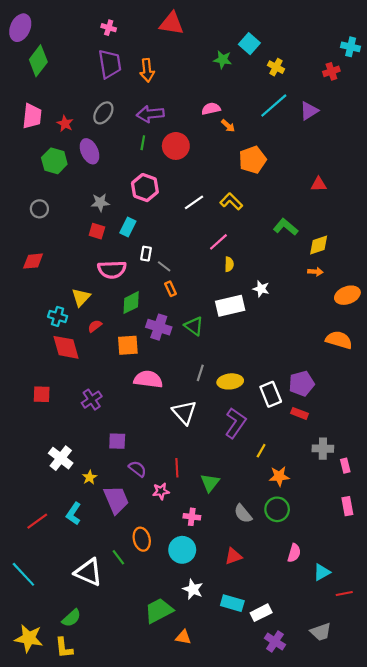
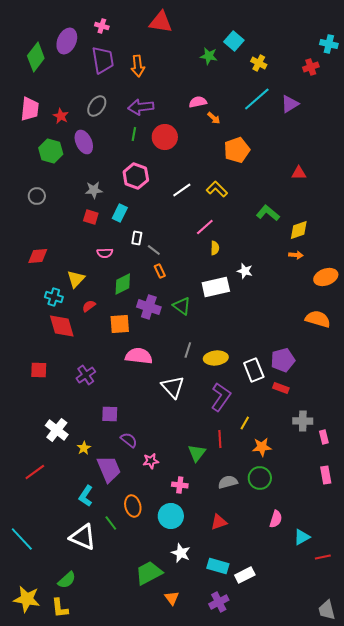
purple ellipse: (20, 28) -> (67, 41), moved
red diamond: (33, 261) -> (38, 256), moved
pink semicircle: (112, 270) -> (105, 253), size x0.6
red line: (177, 468) -> (220, 439), moved
cyan L-shape: (74, 514) -> (86, 496), moved
gray semicircle: (243, 514) -> (228, 482), turned 114
red line: (37, 521) -> (35, 472), moved
gray trapezoid: (321, 632) -> (327, 610), moved, turned 95
orange triangle: (183, 637) -> (172, 598), turned 42
purple cross: (275, 641) -> (219, 602), moved, turned 30

